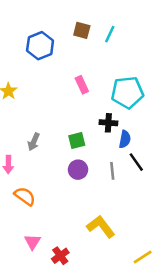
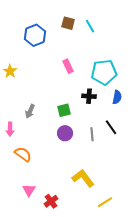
cyan line: (110, 34) -> (90, 26), turned -56
blue semicircle: (125, 139) -> (117, 97), moved
yellow line: (143, 257) -> (105, 202), moved

